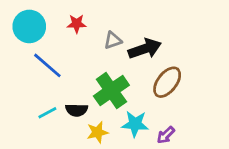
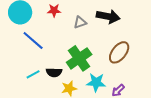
black arrow: (145, 49) -> (108, 16), moved, turned 30

